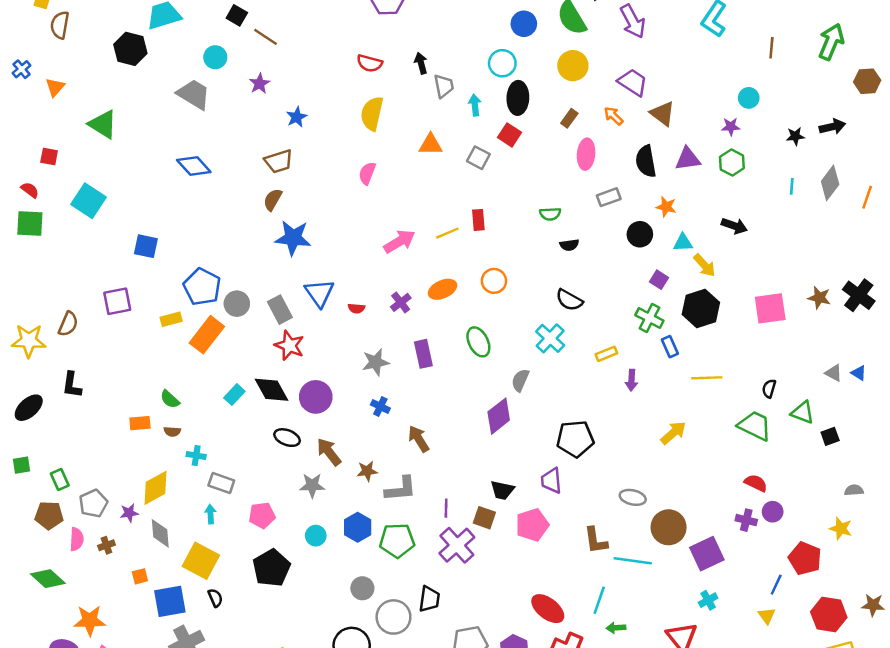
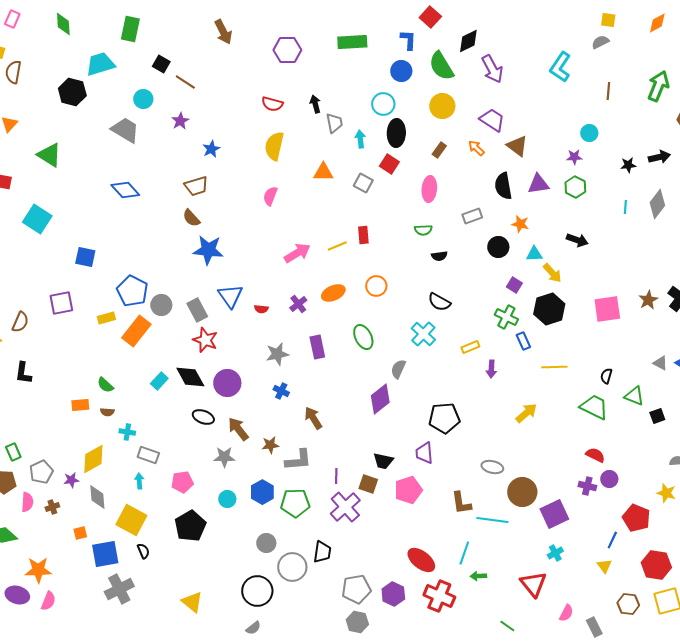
pink ellipse: (586, 154) -> (429, 189), moved
brown semicircle: (273, 200) -> (191, 218), turned -72
brown star: (819, 298) -> (648, 300), turned 30

